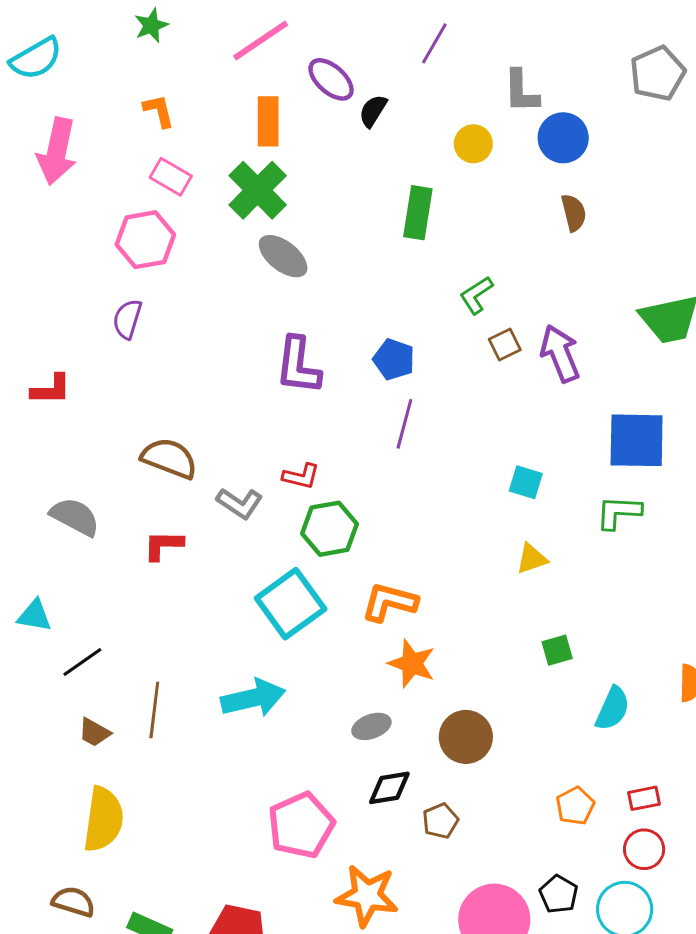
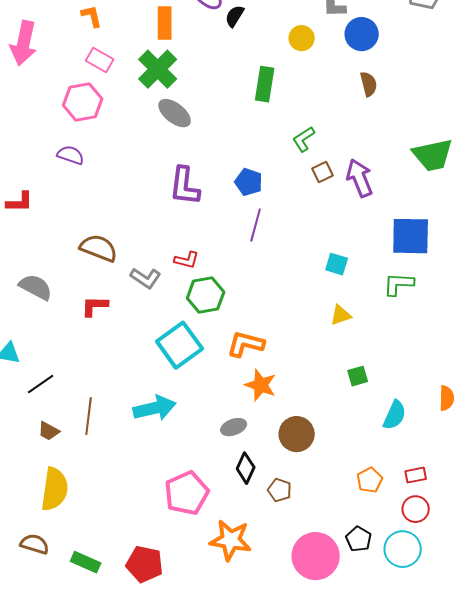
purple semicircle: (127, 319) -> (71, 155), turned 92
black diamond: (389, 788) -> (246, 468), turned -56
brown pentagon: (440, 821) -> (280, 490), turned -30

